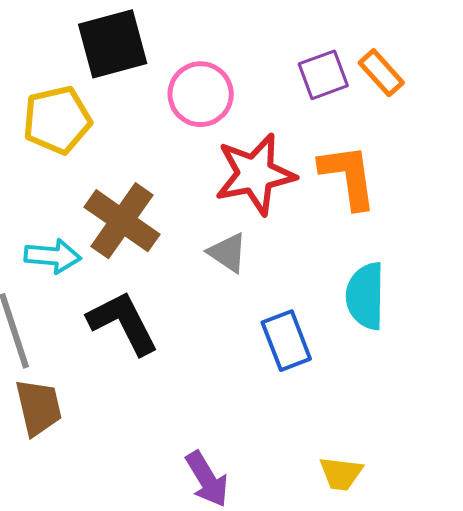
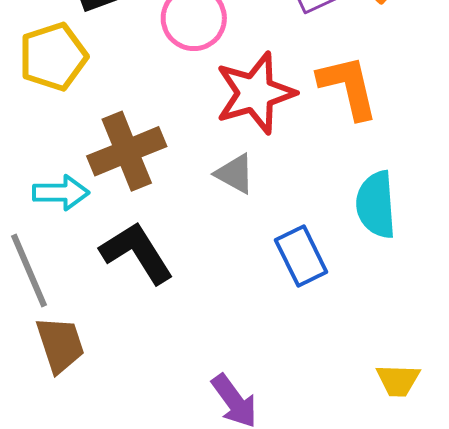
brown cross: (122, 221) -> (127, 151), turned 38
yellow trapezoid: (341, 474) -> (398, 380), moved

